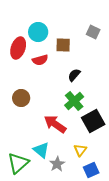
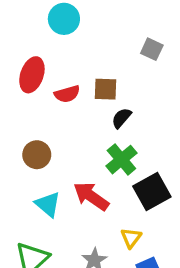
cyan circle: (38, 32) -> (64, 19), moved
brown square: (63, 45) -> (105, 89), moved
cyan triangle: (41, 150) -> (48, 204), moved

